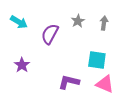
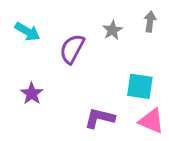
gray arrow: (104, 23) -> (150, 21), moved

